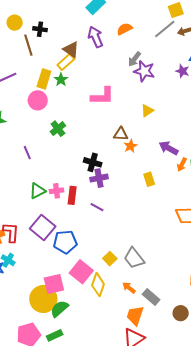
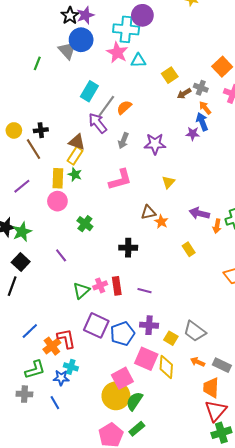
gray line: (165, 29) -> (106, 106), moved
gray arrow: (134, 59) -> (123, 141), moved
purple cross: (99, 178) -> (149, 325), moved, turned 30

